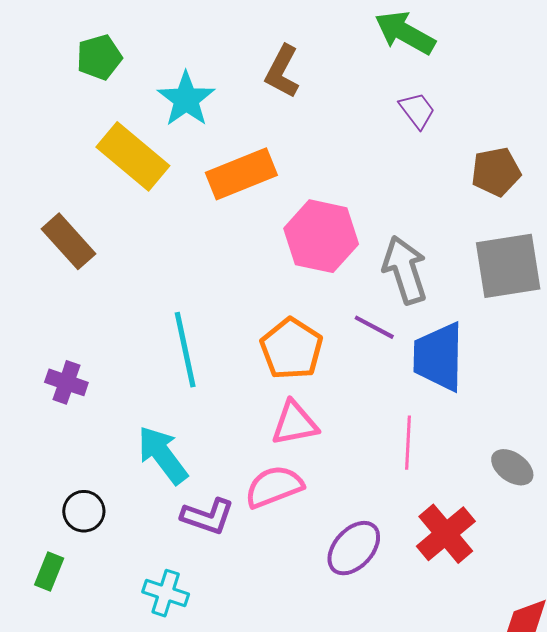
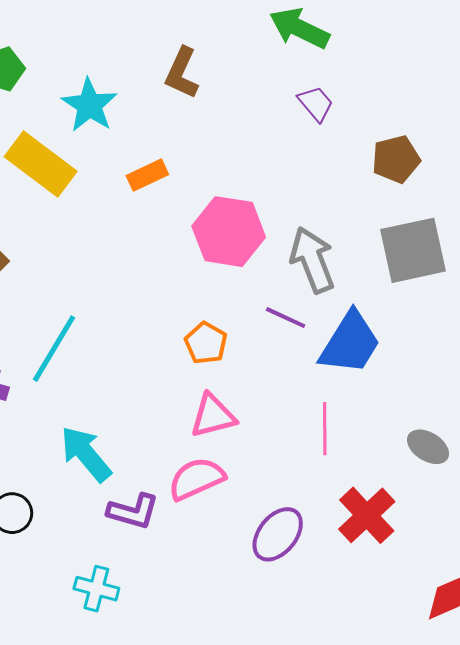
orange rectangle: (241, 174) -> (147, 175), size x0.6
orange pentagon: (291, 349) -> (206, 343), size x0.7
cyan line: (185, 350) -> (54, 349), moved, turned 46
blue trapezoid: (439, 357) -> (350, 343), turned -146

